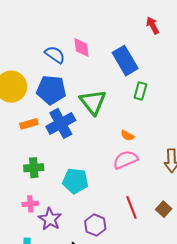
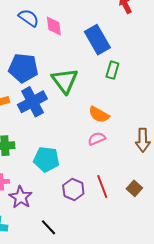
blue semicircle: (55, 55) -> (29, 18), moved
orange semicircle: (127, 136) -> (99, 115), size x1.5
pink semicircle: (125, 160) -> (97, 139), size x0.7
purple hexagon: (95, 225) -> (73, 189), moved

